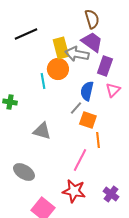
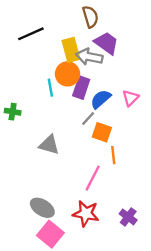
brown semicircle: (92, 19) -> (90, 17), moved
purple rectangle: (105, 66) -> (81, 88), moved
blue semicircle: (87, 91) -> (101, 99), turned 36
gray ellipse: (24, 172) -> (42, 208), moved

